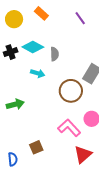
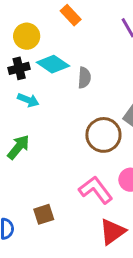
yellow circle: (14, 19) -> (27, 36), moved
cyan arrow: (38, 73) -> (28, 100), moved
green arrow: (15, 104) -> (18, 147), turned -42

